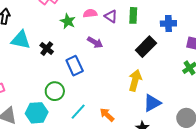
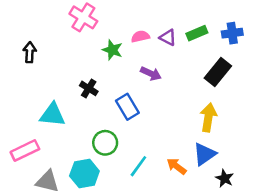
green rectangle: (133, 15) -> (197, 33), turned 70
blue cross: (168, 23) -> (232, 33), moved
cyan triangle: (21, 40) -> (52, 115), moved
blue triangle: (152, 103) -> (204, 154), moved

